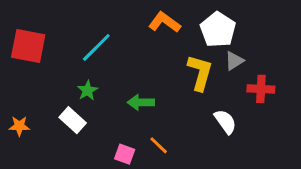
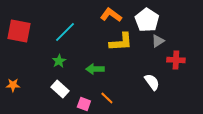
yellow L-shape: (200, 73) -> (121, 42), moved, turned 70
white rectangle: (73, 120) -> (60, 89), moved

